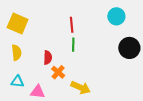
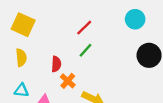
red line: (72, 25) -> (84, 28), turned 49
green line: (73, 45) -> (86, 50), turned 40

